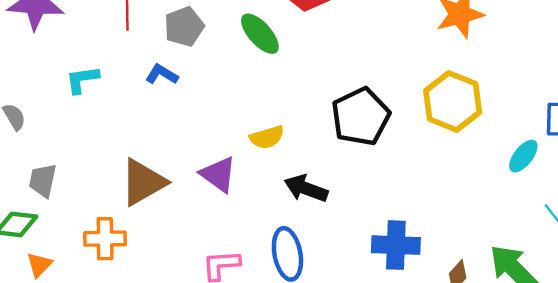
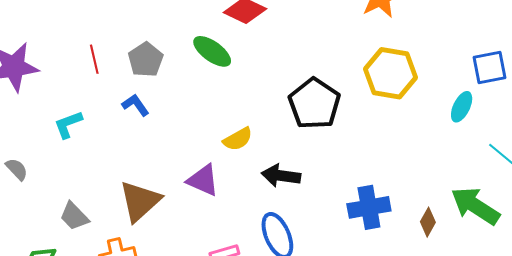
blue L-shape: (162, 74) -> (135, 105), turned 36
gray trapezoid: (43, 180) -> (74, 216), moved, turned -44

